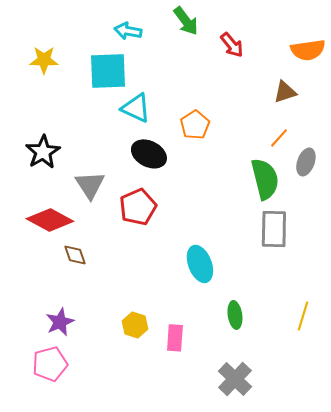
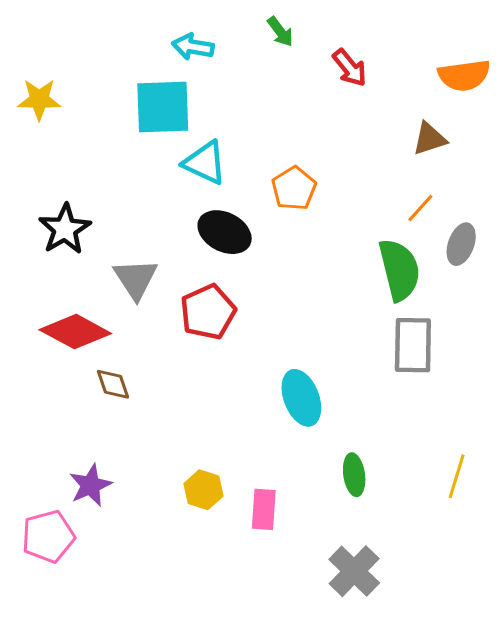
green arrow: (186, 21) -> (280, 32), size x0.7
yellow star: (44, 60) -> (39, 99), moved
pink pentagon: (50, 364) -> (48, 536), moved

